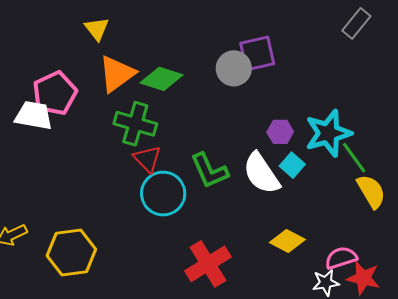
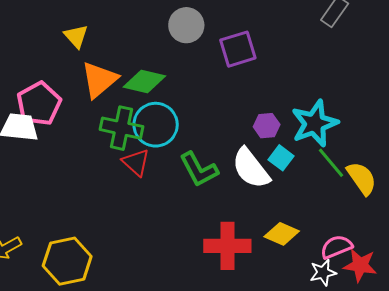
gray circle: (234, 68) -> (186, 25), moved
green line: (354, 158) -> (331, 163), moved
cyan circle: (163, 194) -> (156, 125), moved
red cross: (208, 264) -> (227, 246), moved, turned 36

